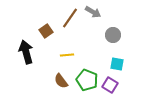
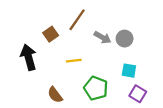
gray arrow: (93, 12) -> (102, 37), moved
brown semicircle: (61, 81) -> (55, 95), moved
purple square: (110, 85) -> (138, 94), moved

